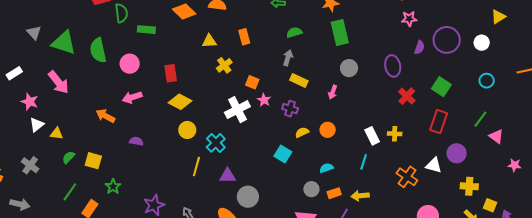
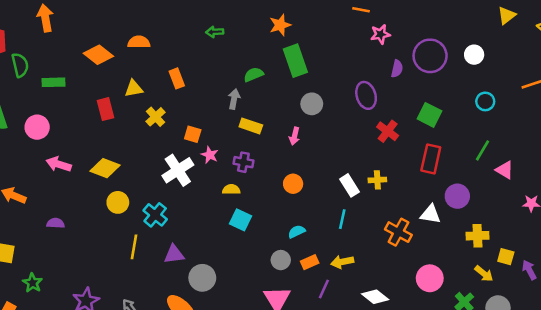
yellow triangle: (498, 17) -> (507, 15), moved
green semicircle: (294, 32) -> (254, 74), moved
red rectangle: (171, 73) -> (105, 109), moved
pink arrow: (132, 97) -> (59, 164), moved, turned 42
yellow semicircle: (302, 132) -> (231, 189), moved, turned 32

